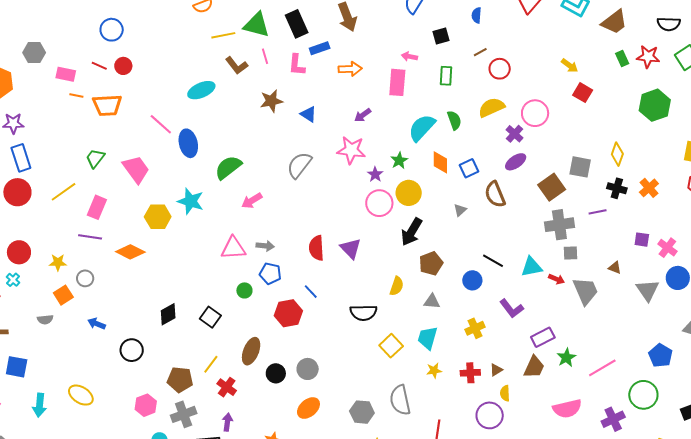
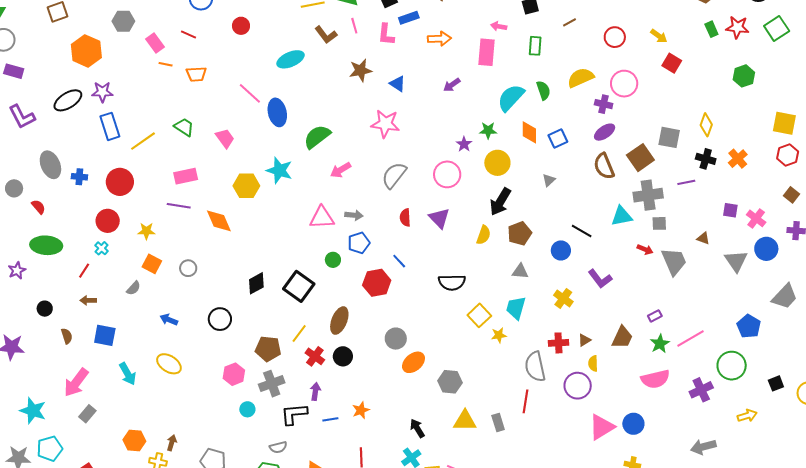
red circle: (123, 66) -> (241, 26), moved
red circle: (500, 69) -> (615, 37), moved
pink rectangle: (66, 74) -> (155, 43), turned 42
orange trapezoid: (107, 105) -> (196, 74), size x0.7
green hexagon: (655, 105) -> (744, 76), size x0.7
purple cross: (514, 134) -> (604, 104), turned -30
pink star: (351, 150) -> (385, 124), moved
green trapezoid: (95, 158) -> (184, 127), turned 85
green star: (399, 161) -> (488, 130), turned 30
gray semicircle: (299, 165) -> (394, 175), moved
pink trapezoid: (136, 169) -> (225, 138), size x0.7
red circle: (17, 192) -> (120, 182), moved
yellow line: (64, 192) -> (143, 141), moved
brown semicircle: (495, 194) -> (604, 166), moved
pink circle: (379, 203) -> (447, 174), moved
pink rectangle: (97, 207) -> (186, 176), turned 55
red semicircle: (317, 248) -> (405, 218), size x0.7
orange diamond: (130, 252) -> (219, 221), turned 40
cyan triangle: (532, 267) -> (622, 216), moved
blue pentagon: (270, 274) -> (359, 243), turned -30
gray circle: (85, 278) -> (188, 268), moved
yellow semicircle: (397, 286) -> (484, 235), moved
orange square: (63, 295) -> (152, 264), turned -30
black square: (210, 317) -> (299, 286), size x1.4
gray semicircle: (45, 320) -> (133, 288), turned -42
blue arrow: (97, 324) -> (169, 320), moved
yellow cross: (475, 328) -> (563, 298), turned -30
purple rectangle: (543, 337) -> (655, 316), moved, size x0.6
green star: (566, 358) -> (660, 344), moved
yellow star: (434, 370) -> (499, 335), moved
black circle: (276, 373) -> (343, 356), moved
gray semicircle: (400, 400) -> (535, 367), moved
cyan arrow: (40, 405) -> (128, 374), turned -35
orange ellipse: (308, 408) -> (414, 362), moved

